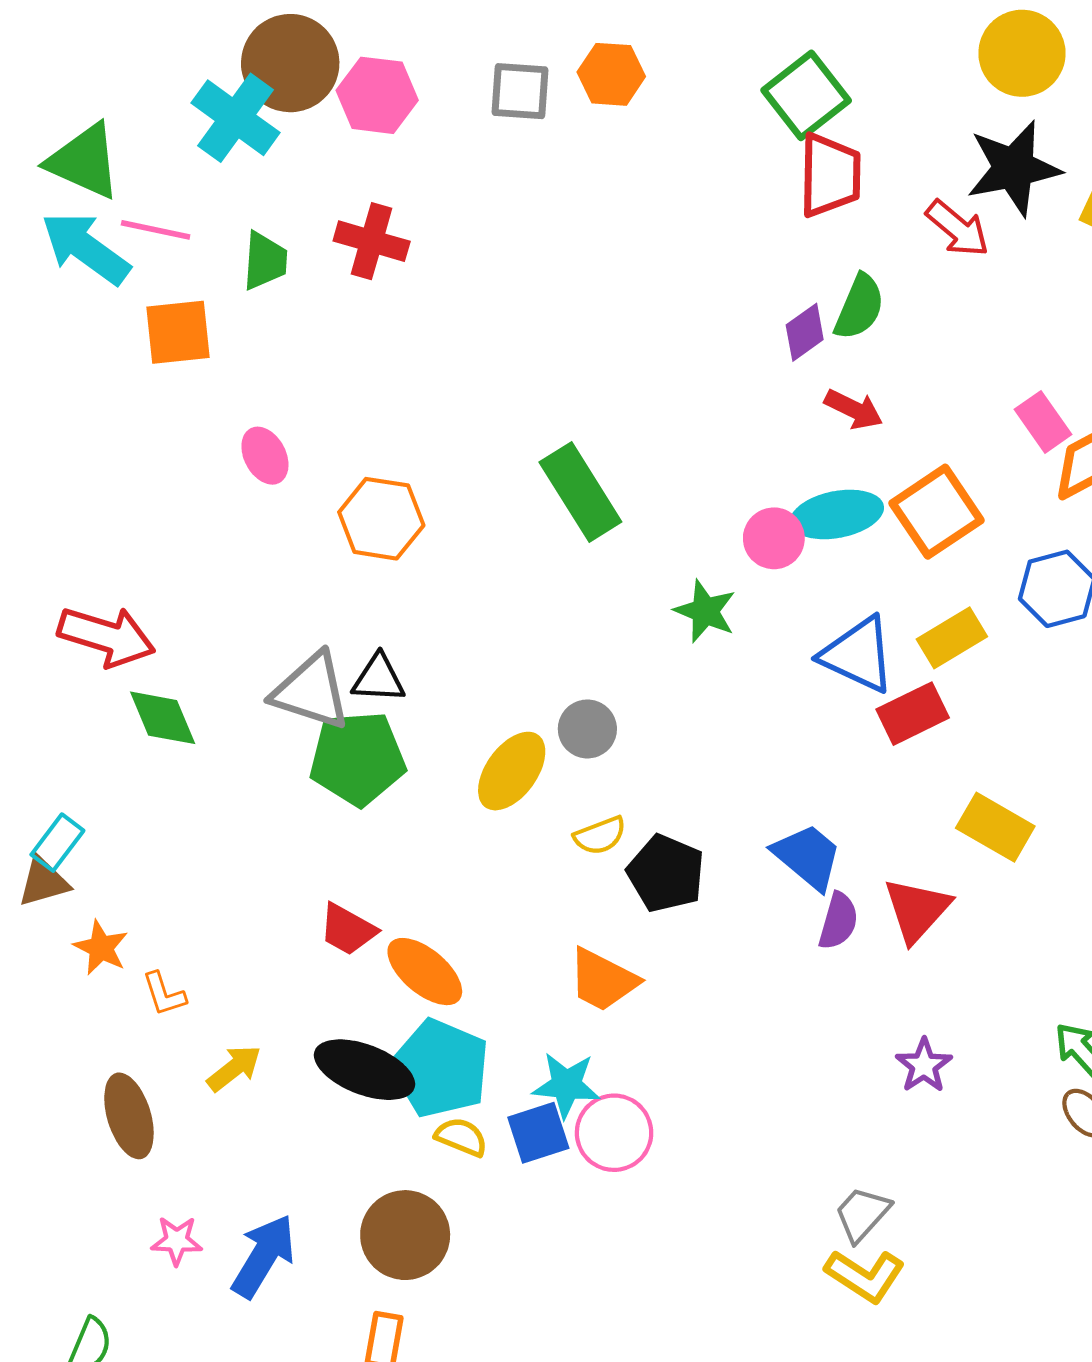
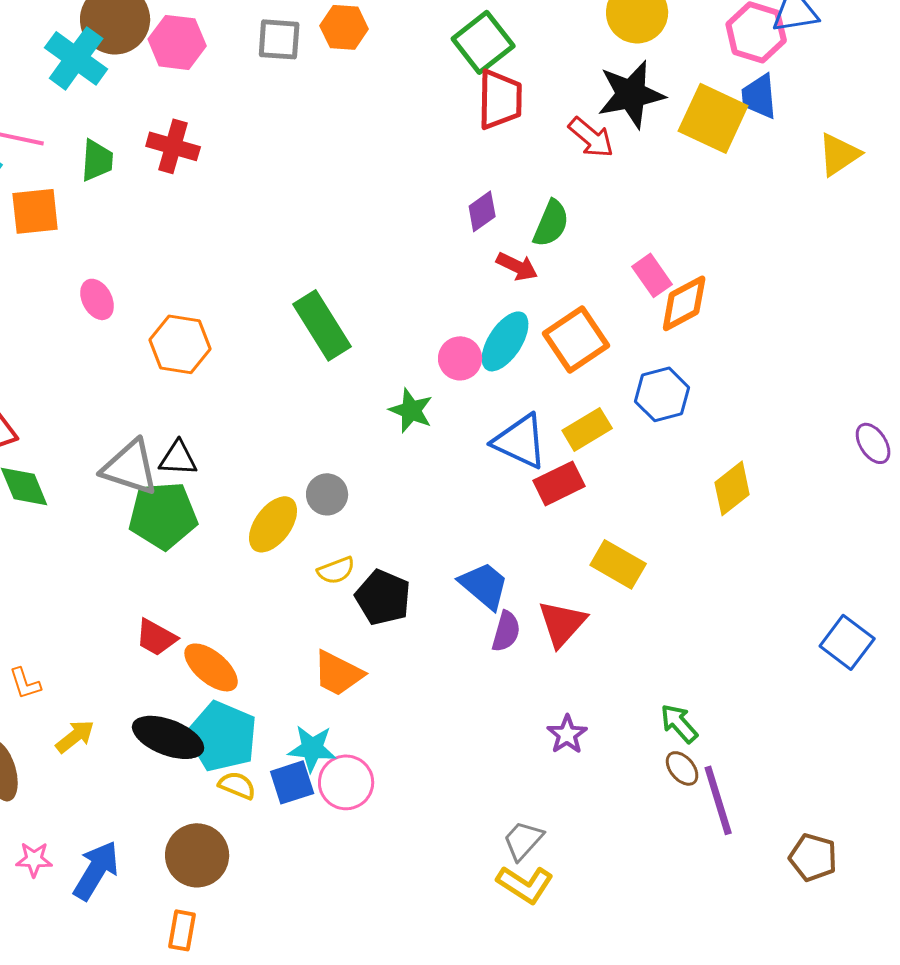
green semicircle: (859, 307) -> (551, 223), moved
cyan ellipse: (837, 514) -> (505, 341), turned -46

